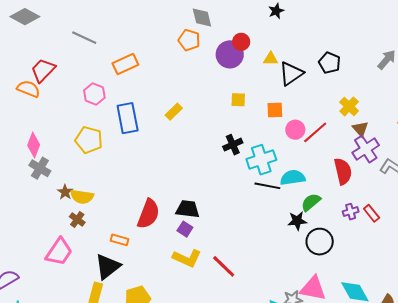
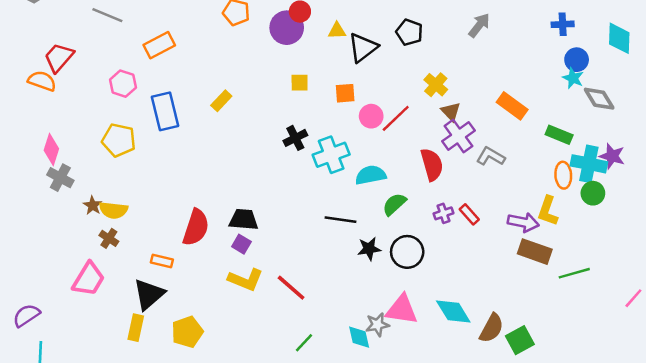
black line: (267, 186) -> (341, 220), moved
black star: (297, 221) -> (369, 249), moved

